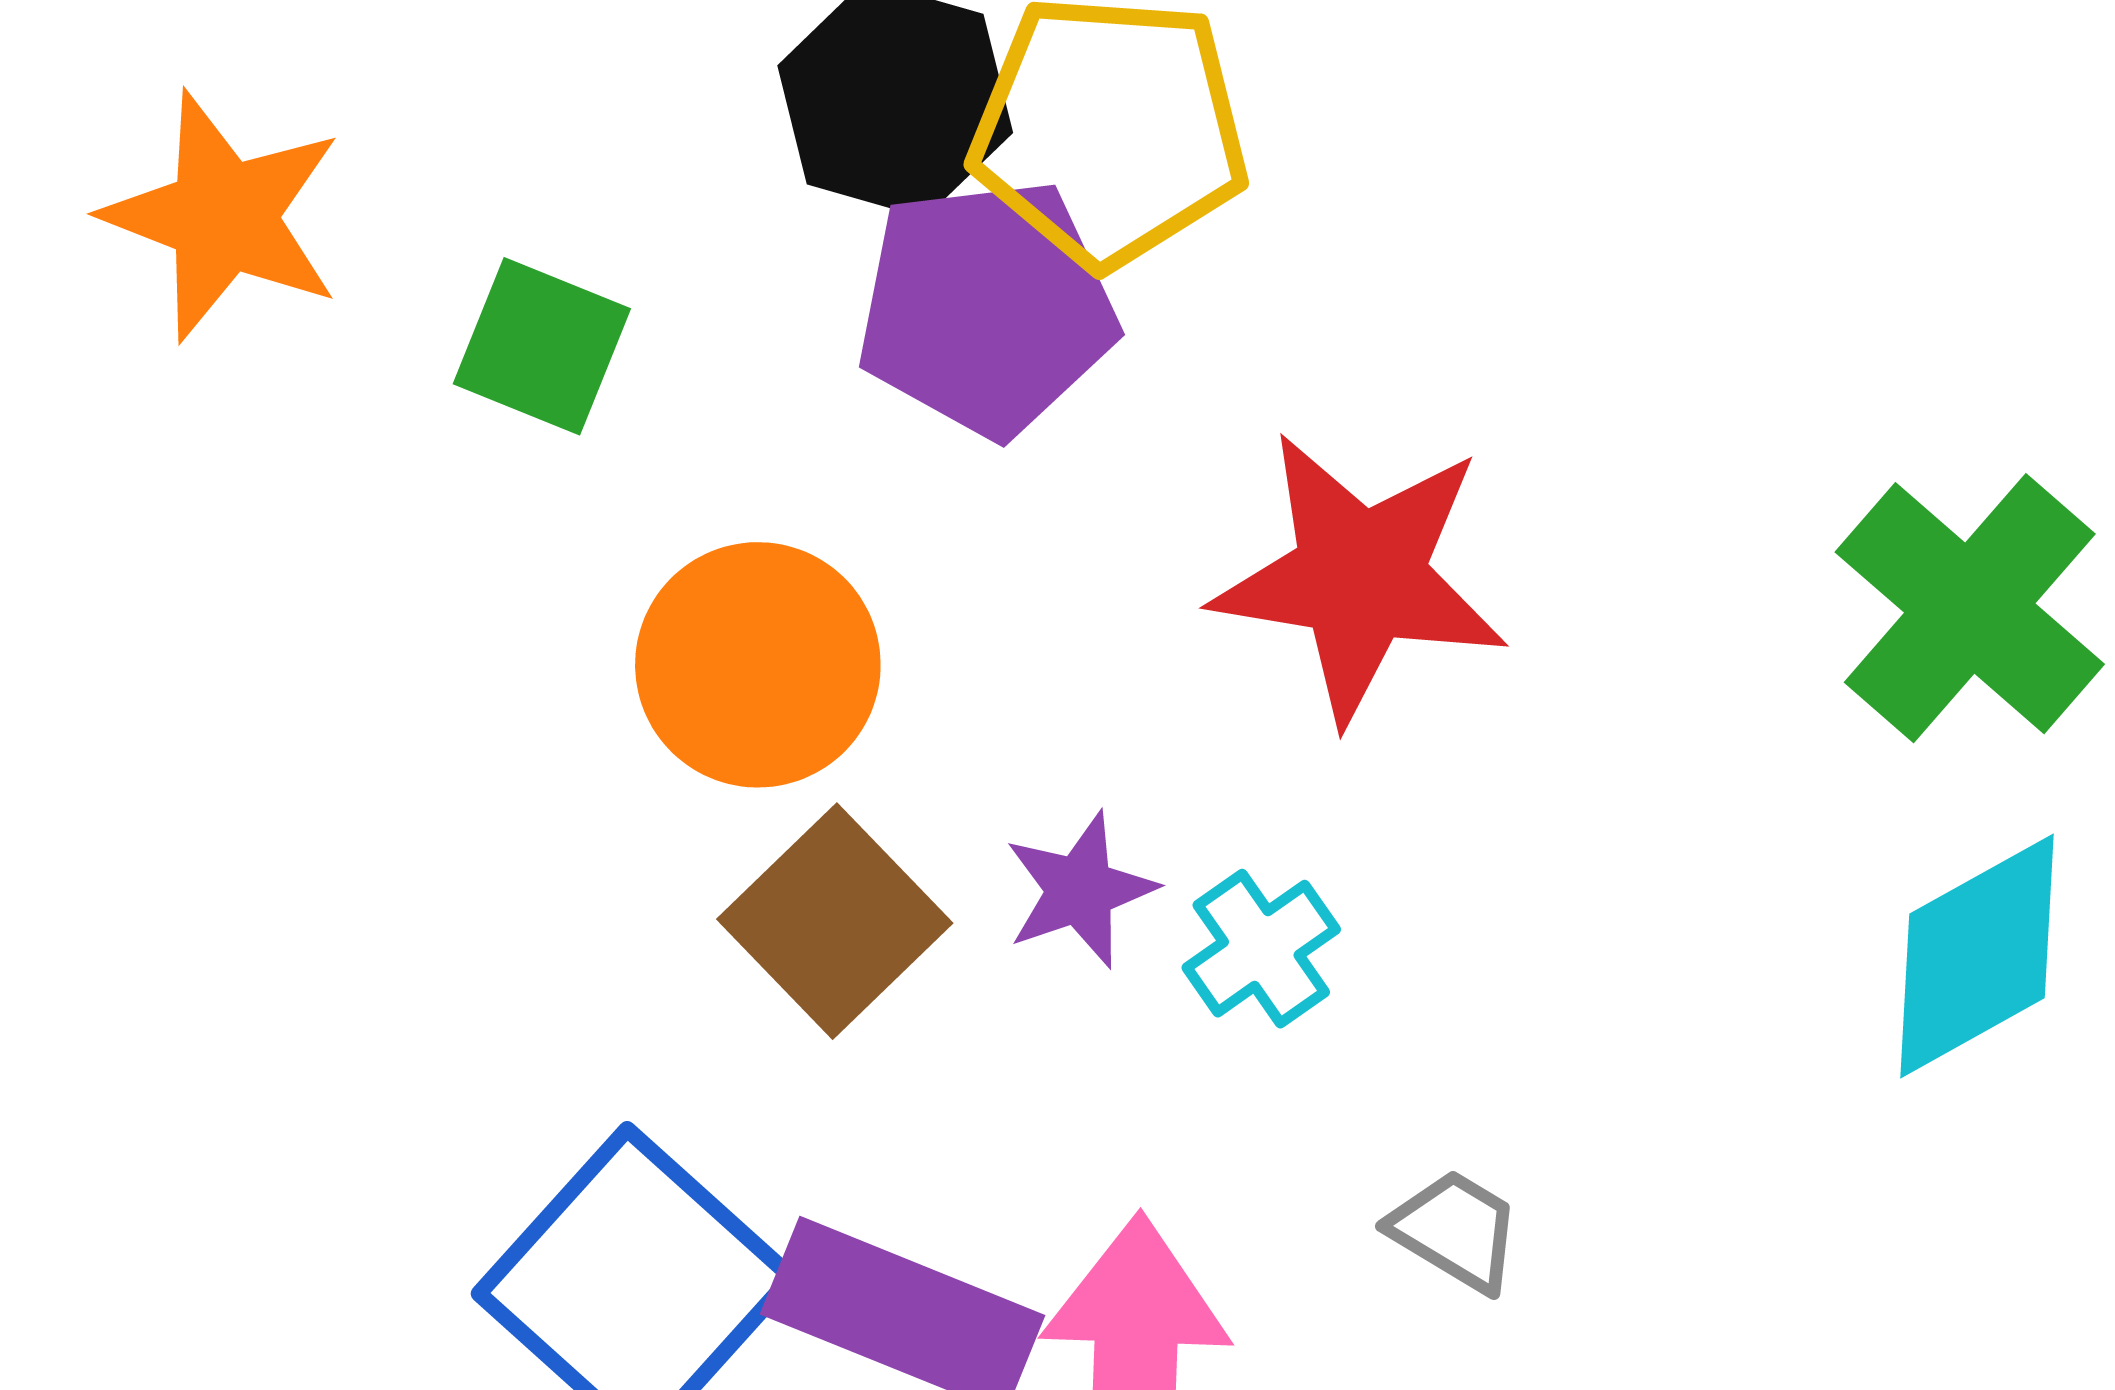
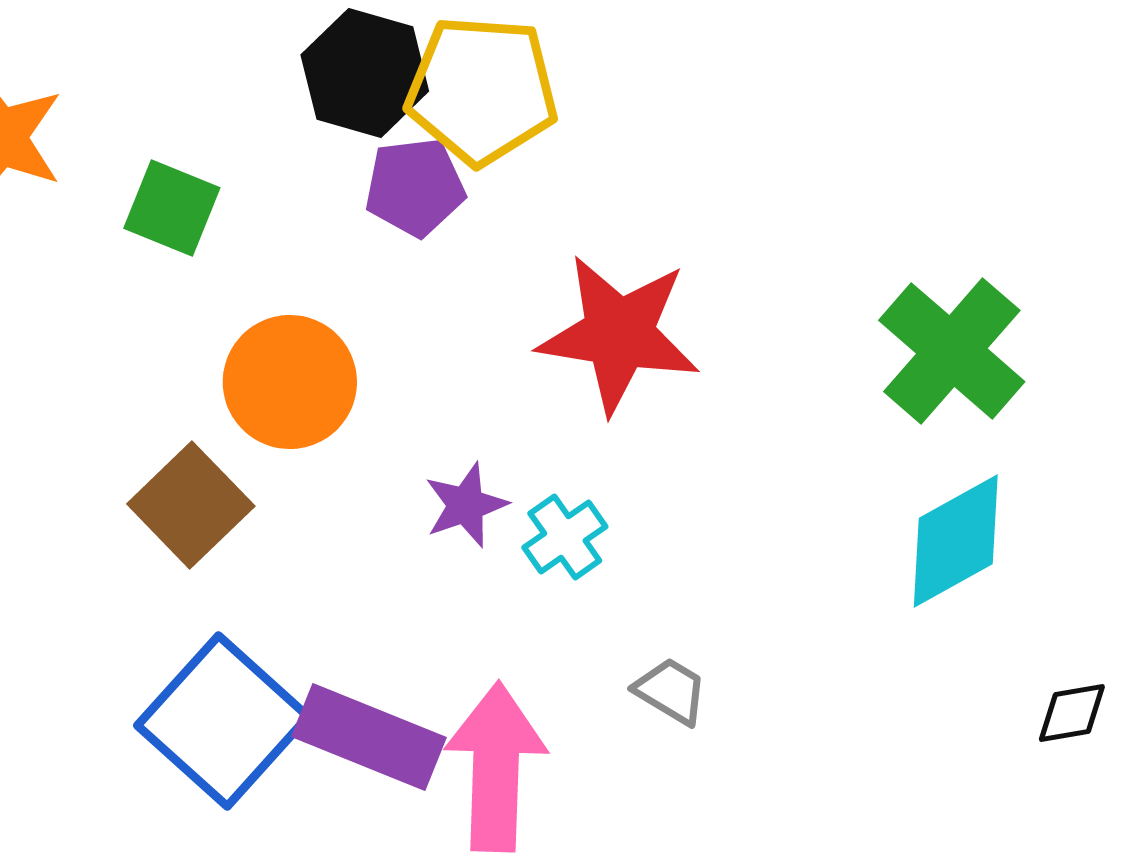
purple pentagon: (987, 308) -> (415, 187), size x0.7
brown square: (835, 921) -> (191, 505), moved

